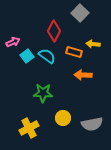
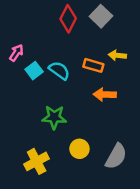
red diamond: (54, 31) -> (68, 19), moved
pink arrow: (13, 42) -> (16, 53), turned -32
gray semicircle: (92, 124) -> (116, 156), turned -50

